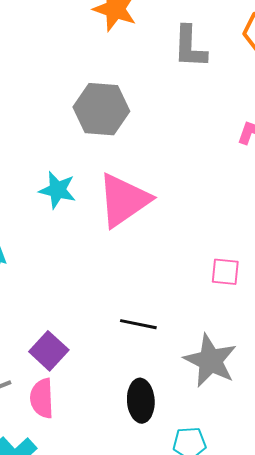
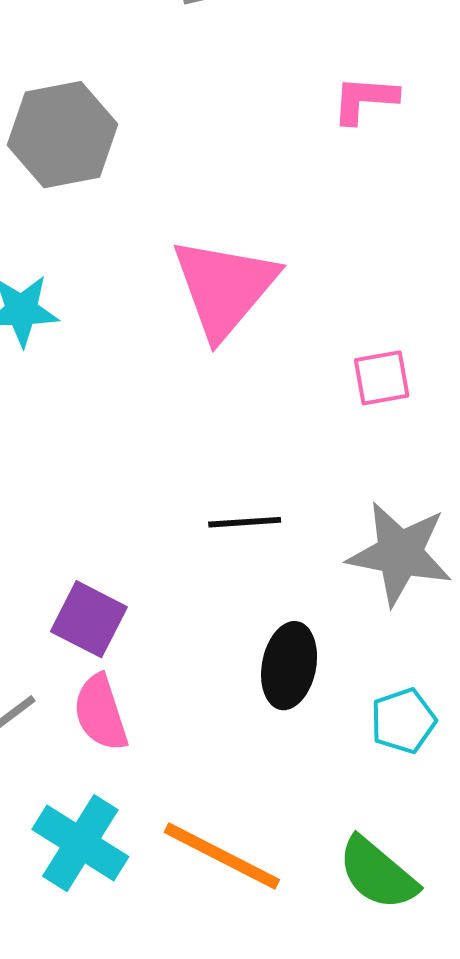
pink triangle: (124, 200) -> (224, 288), moved
black ellipse: (141, 401) -> (289, 666), turned 30

